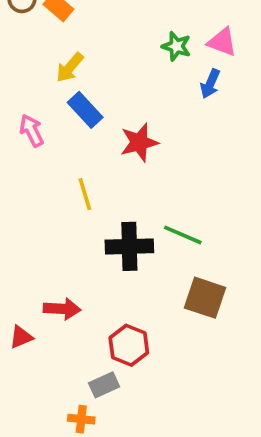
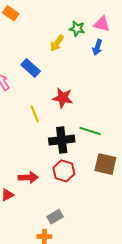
yellow arrow: (70, 67) -> (57, 43), moved
red star: (139, 142) -> (63, 98), moved, turned 30
red hexagon: (129, 345) -> (64, 171), moved

